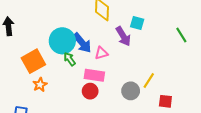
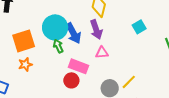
cyan square: (137, 23) -> (139, 27), moved, turned 32
purple arrow: (123, 36) -> (96, 30), moved
pink triangle: (101, 53) -> (102, 53), moved

